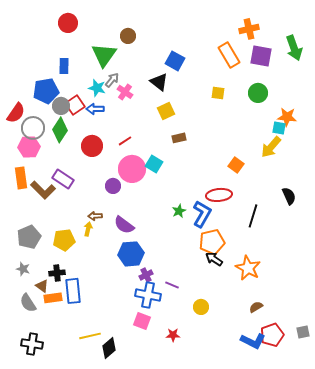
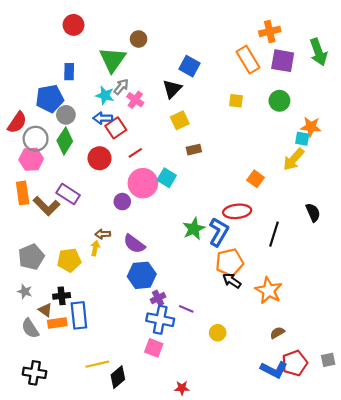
black triangle: (159, 82) -> (172, 89), turned 36
red square: (75, 105) -> (116, 128), moved
green star: (179, 211) -> (194, 229), size x1.5
red star: (173, 335) -> (182, 388), moved

